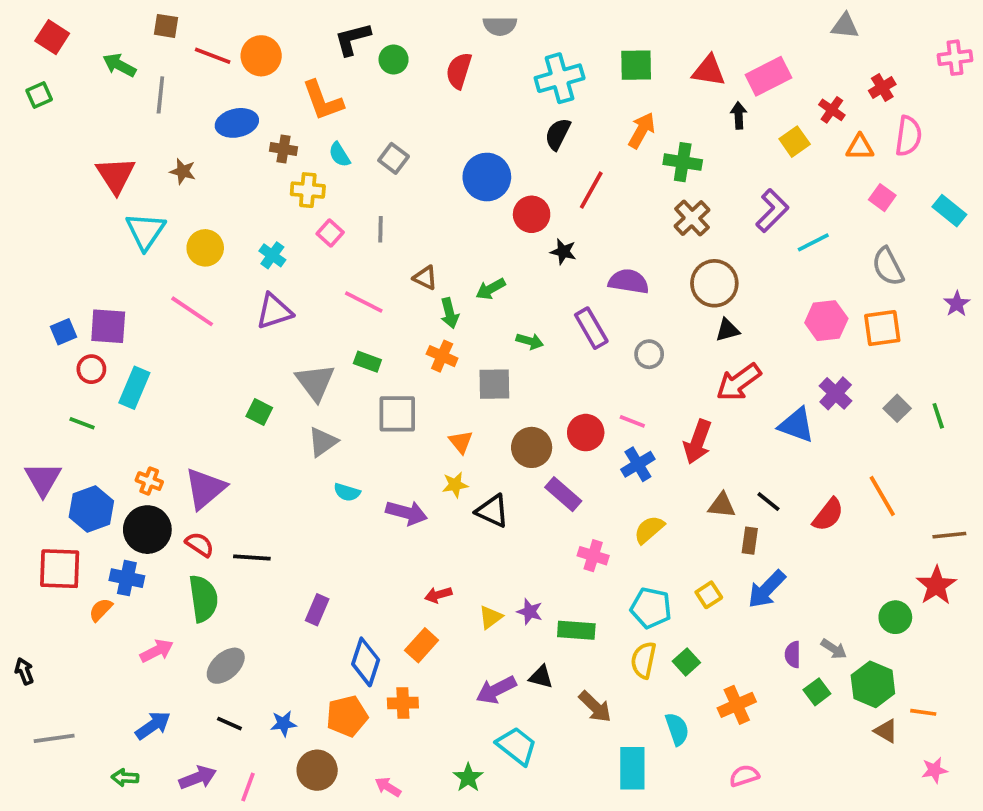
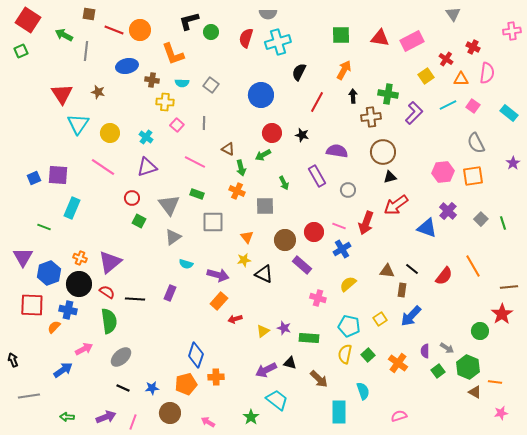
gray triangle: (845, 26) -> (453, 14), turned 49
red square: (52, 37) -> (28, 20), size x1.4
cyan cross: (560, 78) -> (278, 42), moved
red cross: (882, 87) -> (473, 47), turned -32
black arrow: (739, 115) -> (353, 96), moved
cyan semicircle: (339, 155) -> (182, 83), turned -56
green cross: (683, 162) -> (388, 94), moved
red circle: (532, 214) -> (272, 133), moved
brown cross: (692, 218) -> (371, 117), turned 36
cyan line: (813, 242) -> (448, 105), moved
green arrow: (530, 341) -> (284, 183), turned 48
red circle: (91, 369) -> (132, 198), moved
red arrow: (698, 442) -> (366, 223), moved
purple rectangle: (317, 610) -> (170, 293), moved
orange rectangle: (422, 645) -> (219, 301), moved
orange cross: (737, 705) -> (398, 363), moved, turned -30
blue arrow: (153, 725) -> (63, 370), moved

